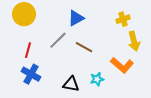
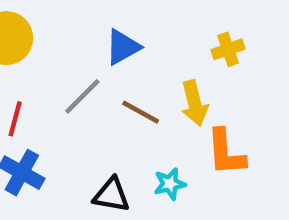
yellow arrow: (134, 41) -> (194, 103), moved
orange L-shape: (122, 65) -> (226, 152), turned 45

